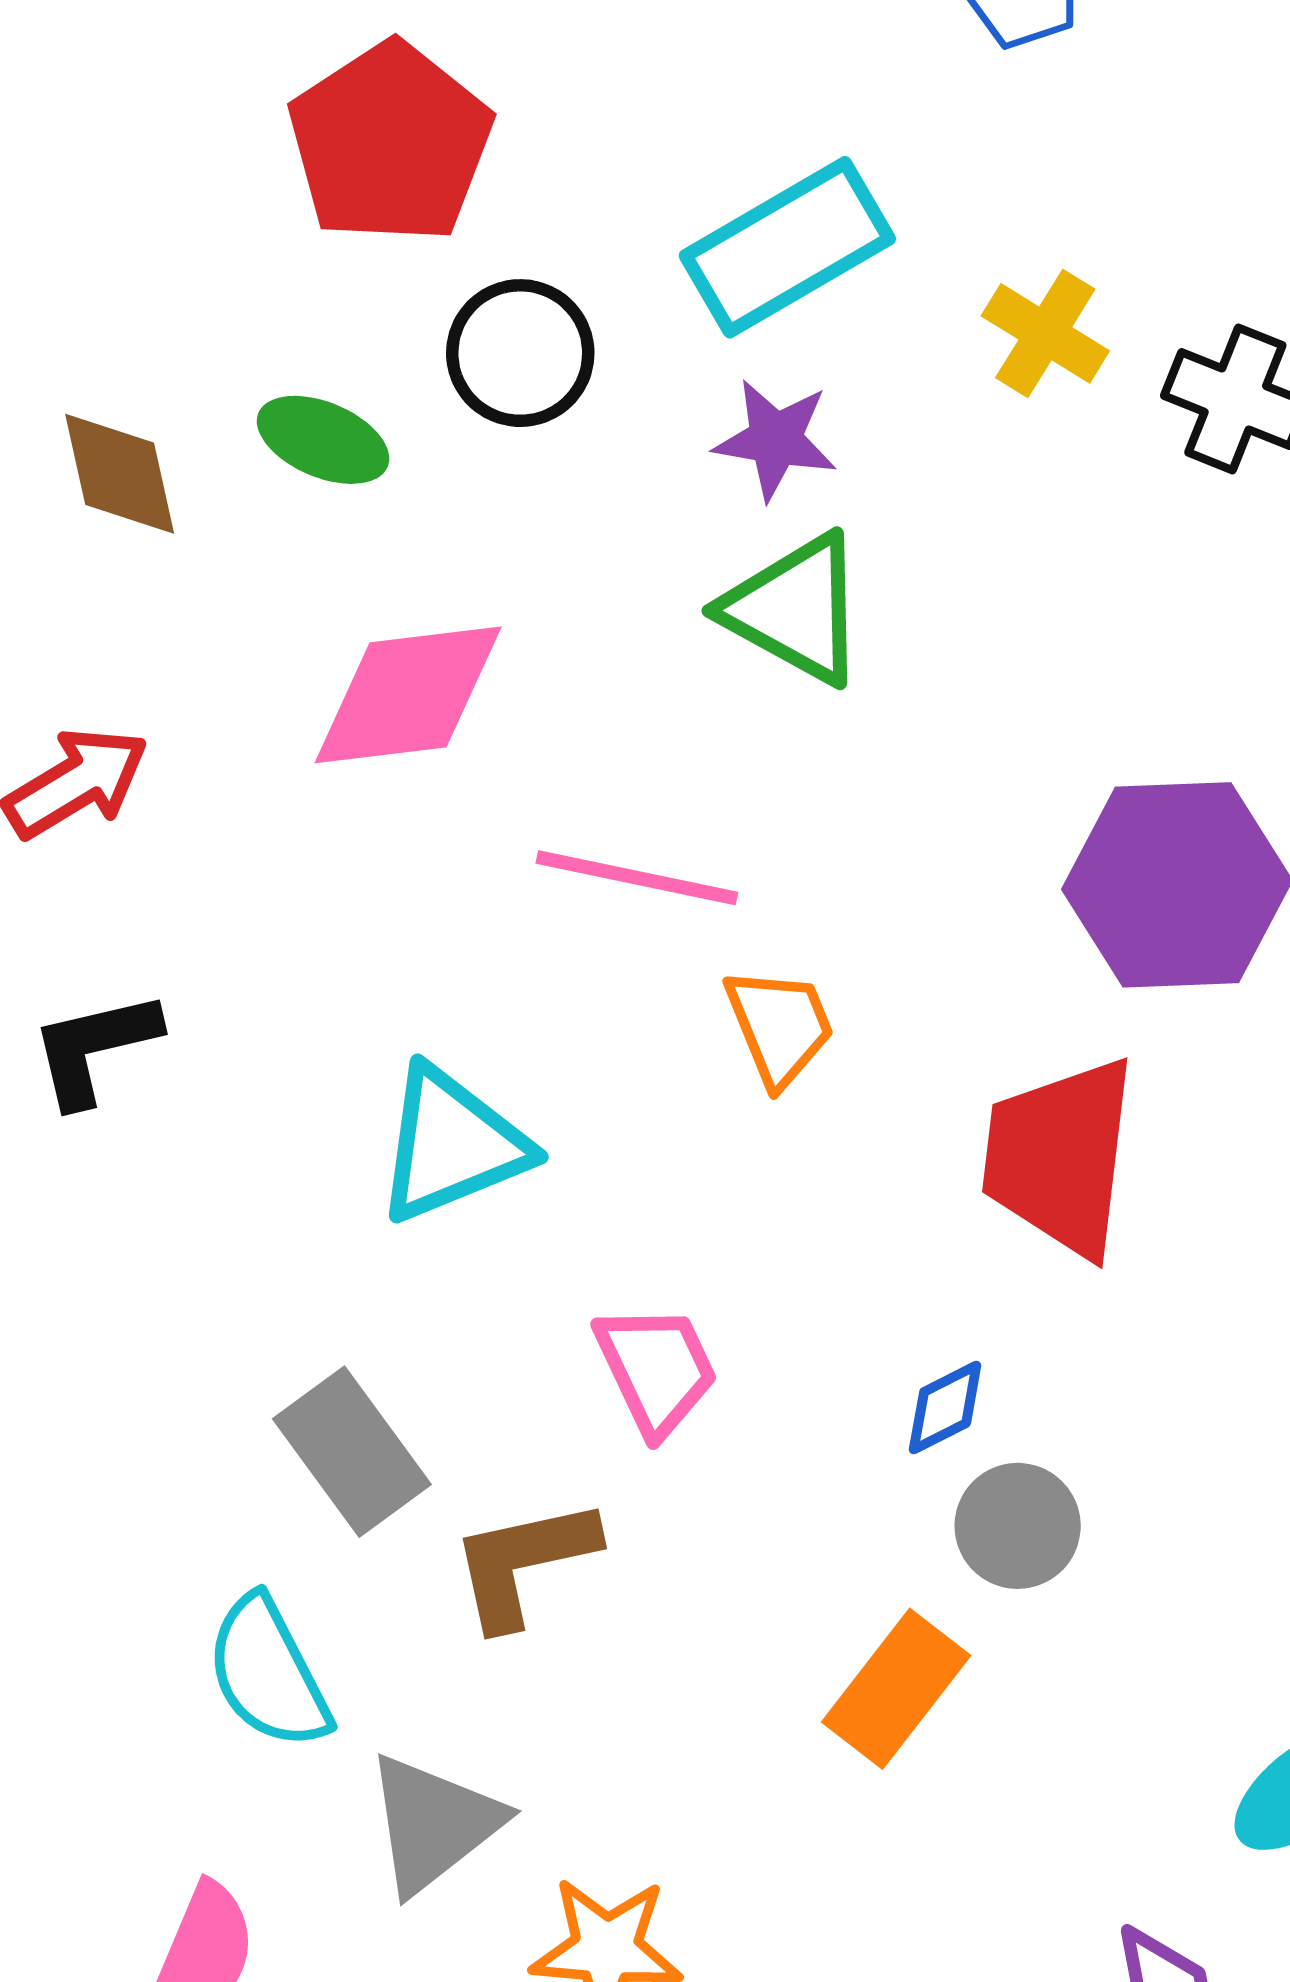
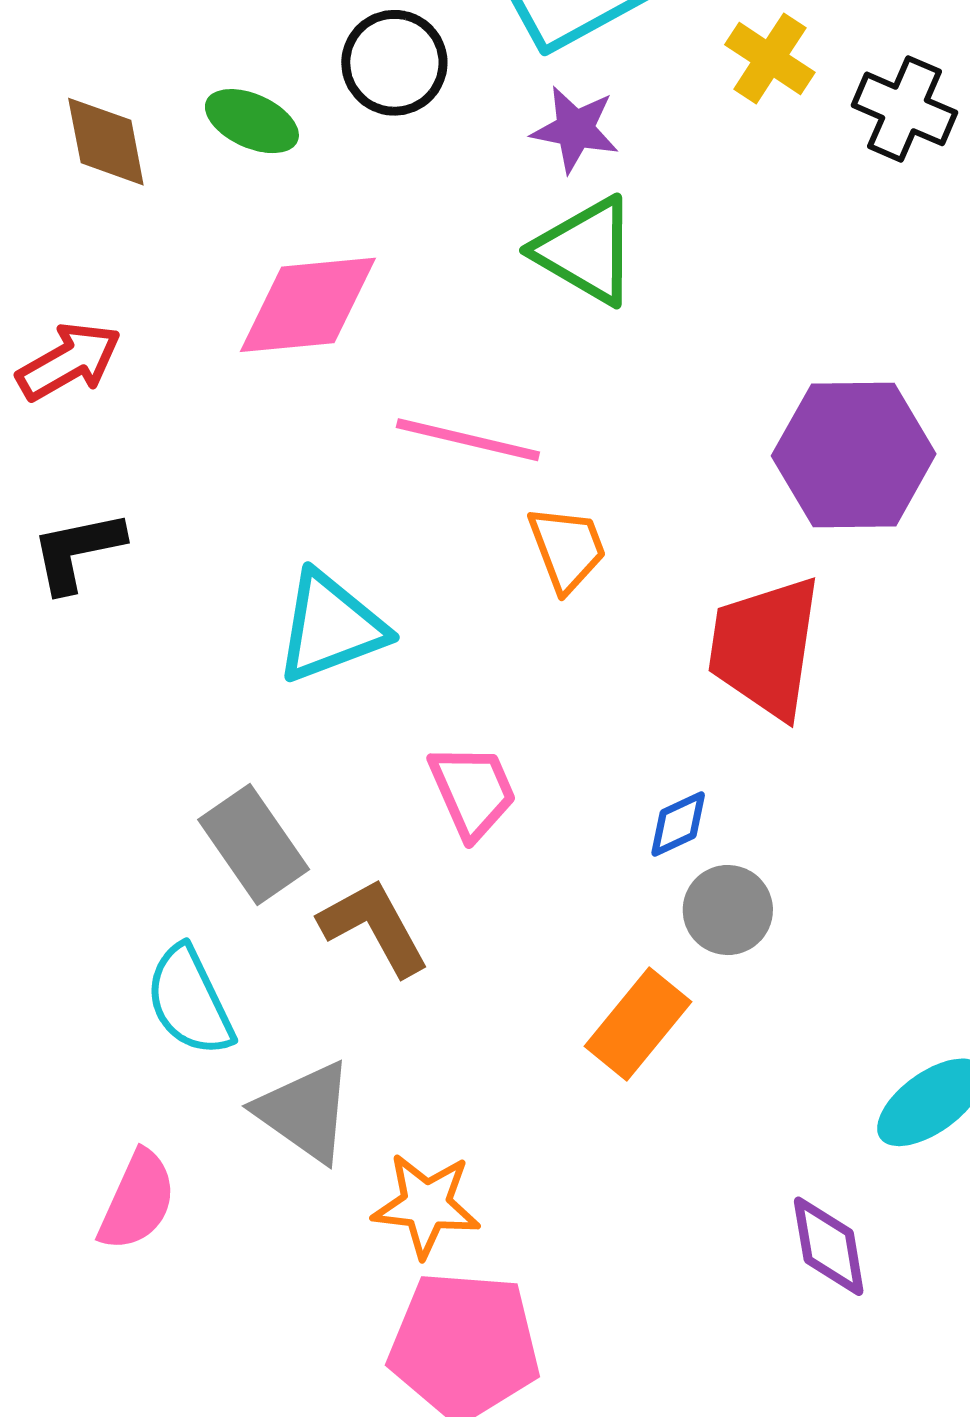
brown L-shape: (524, 1562) -> (374, 927), turned 72
gray triangle: (434, 1824) -> (305, 1112), turned -48

